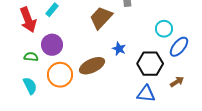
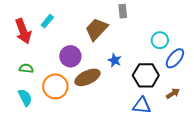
purple circle: (52, 45) -> (70, 56), moved

